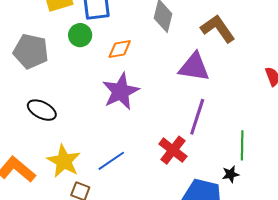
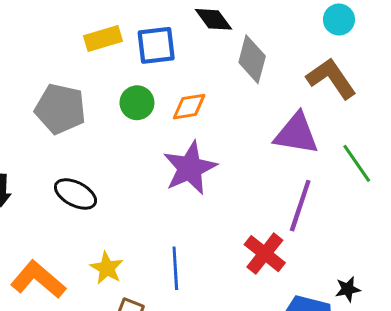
green circle: (80, 35) -> (137, 103), moved
green line: (242, 145) -> (357, 163), moved, turned -36
yellow star: (64, 161) -> (107, 268), size x0.7
blue line: (111, 161) -> (175, 268), turned -60

